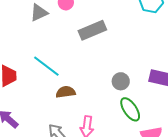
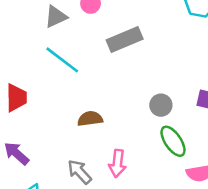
cyan line: (46, 66) -> (62, 60), moved

